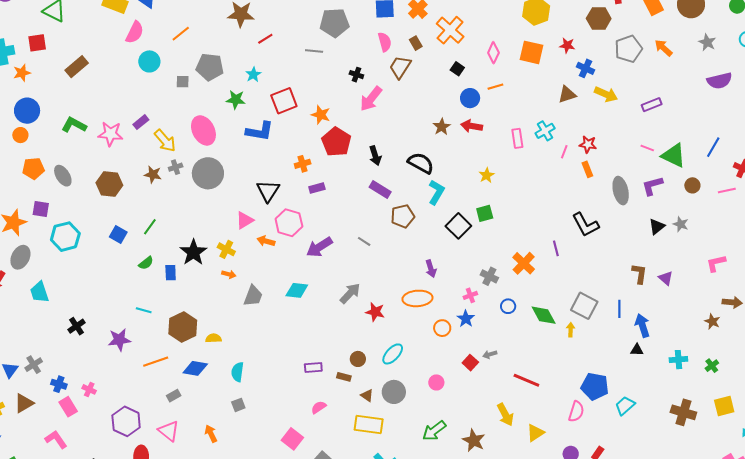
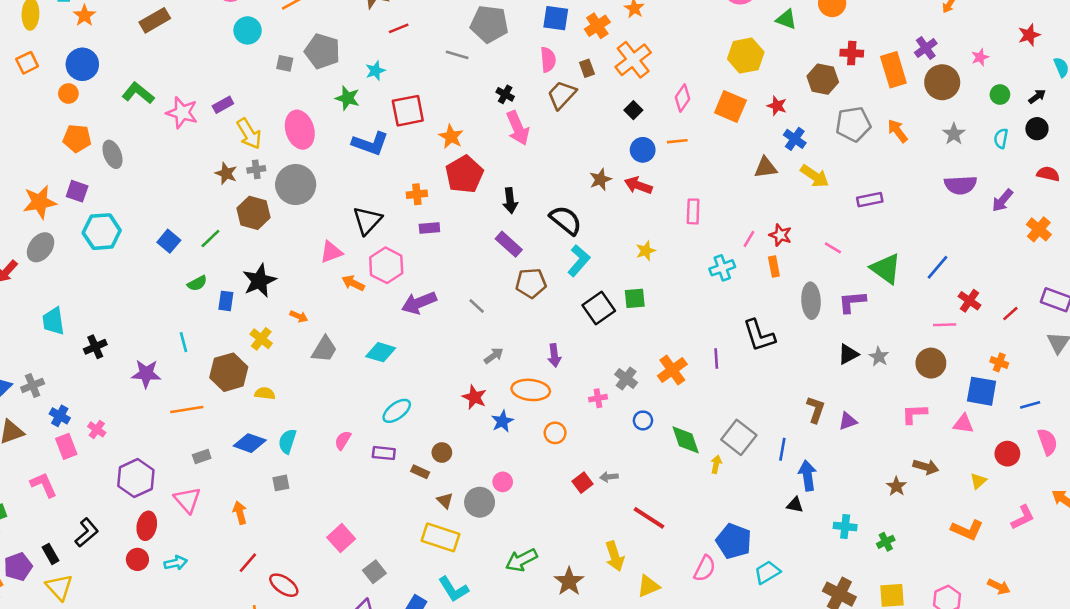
orange star: (22, 73) -> (84, 16), turned -30
pink arrow: (371, 99) -> (518, 128), turned -72
cyan cross: (545, 131) -> (722, 268), moved
pink line: (647, 148) -> (833, 248), moved
brown hexagon: (109, 184) -> (253, 213), moved
brown circle: (692, 185) -> (931, 363), moved, size x1.5
yellow cross: (226, 249) -> (261, 339), moved
purple triangle: (666, 278) -> (848, 421), turned 49
cyan trapezoid: (39, 292) -> (53, 321), moved
gray arrow: (350, 293) -> (494, 356), moved, size x0.7
cyan line: (144, 310) -> (183, 342), turned 49
blue star: (466, 319) -> (502, 421), moved
cyan ellipse: (393, 354) -> (397, 411), moved
blue diamond: (195, 368) -> (250, 443), moved
pink circle: (436, 382) -> (503, 482), moved
pink semicircle: (319, 407) -> (343, 440), moved, turned -35

